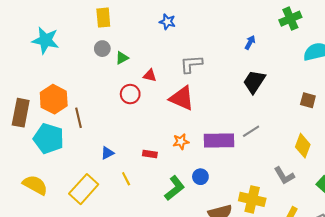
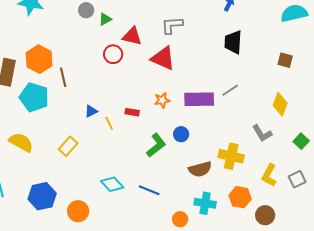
red triangle: (150, 75) -> (132, 36), size x1.5
black trapezoid: (254, 82) -> (233, 42), turned -30
yellow line: (126, 179) -> (109, 123), moved
yellow rectangle: (84, 189) -> (68, 146), size x0.7

